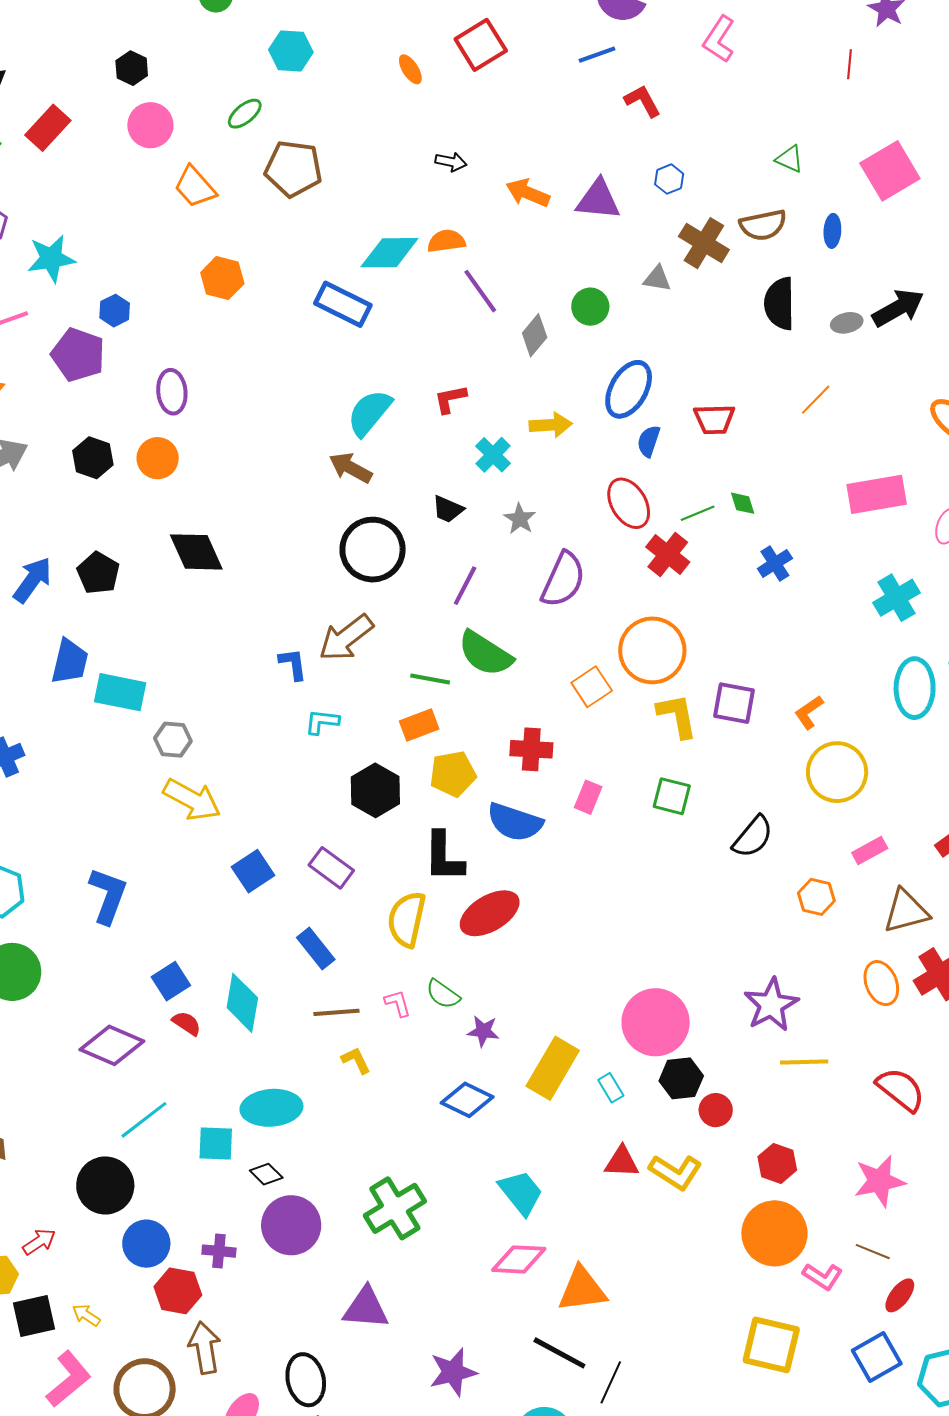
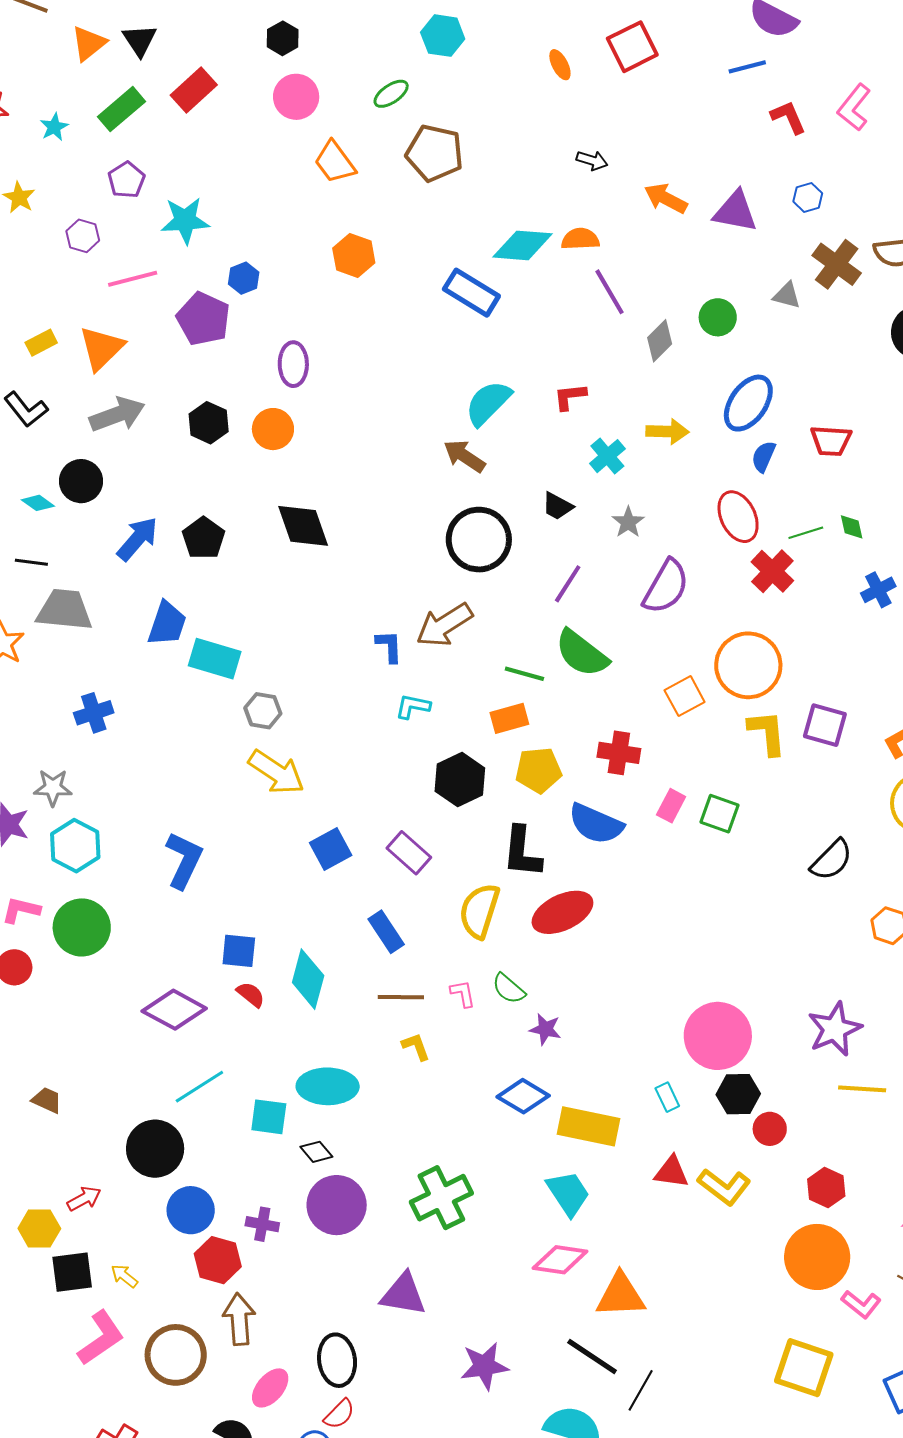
pink L-shape: (719, 39) -> (854, 107), moved
green square: (672, 796) -> (719, 814), moved
blue square: (171, 981) -> (239, 951), turned 33
yellow rectangle: (553, 1068) -> (588, 1126), moved, turned 66

